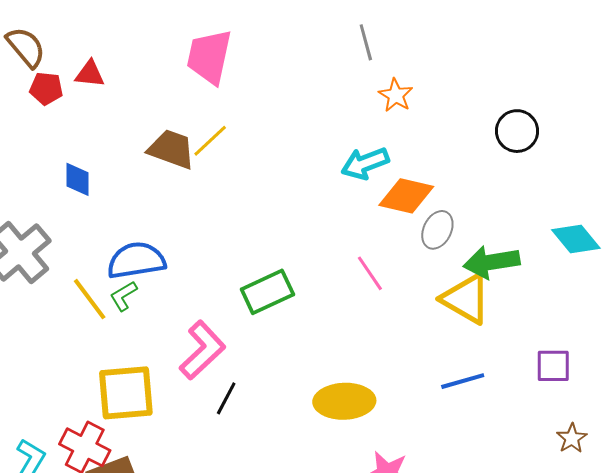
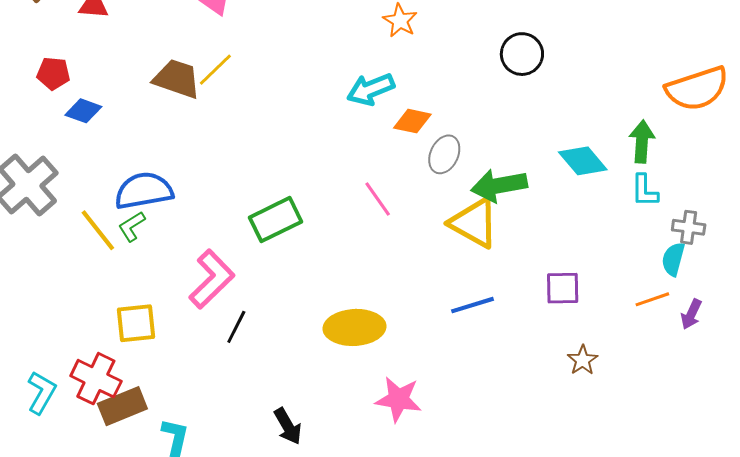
red pentagon: (46, 88) -> (53, 73), moved
blue diamond: (77, 179) -> (83, 111), turned -69
orange diamond: (406, 196) -> (412, 121), size x0.7
yellow square: (126, 393) -> (136, 323), size x0.7

